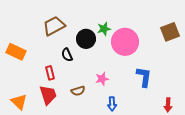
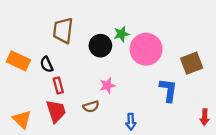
brown trapezoid: (54, 26) -> (63, 30), turned -55
brown square: (170, 32) -> (192, 63), moved
black semicircle: (67, 55) -> (47, 64), moved
pink star: (102, 79) -> (107, 85), moved
red arrow: (168, 105) -> (205, 117), moved

